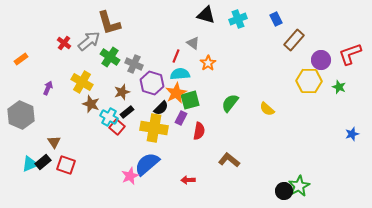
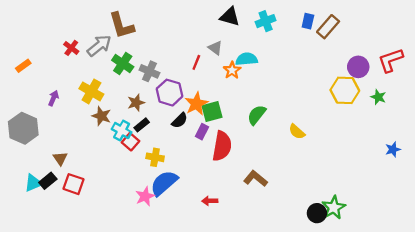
blue rectangle: (276, 19) -> (308, 21), turned 40
brown rectangle: (294, 40) -> (328, 27), moved
cyan semicircle: (180, 74) -> (247, 59), moved
yellow semicircle: (267, 109) -> (297, 132), moved
yellow cross: (154, 128) -> (155, 157), moved, size x0.6
red semicircle: (199, 131) -> (222, 146), size x1.5

